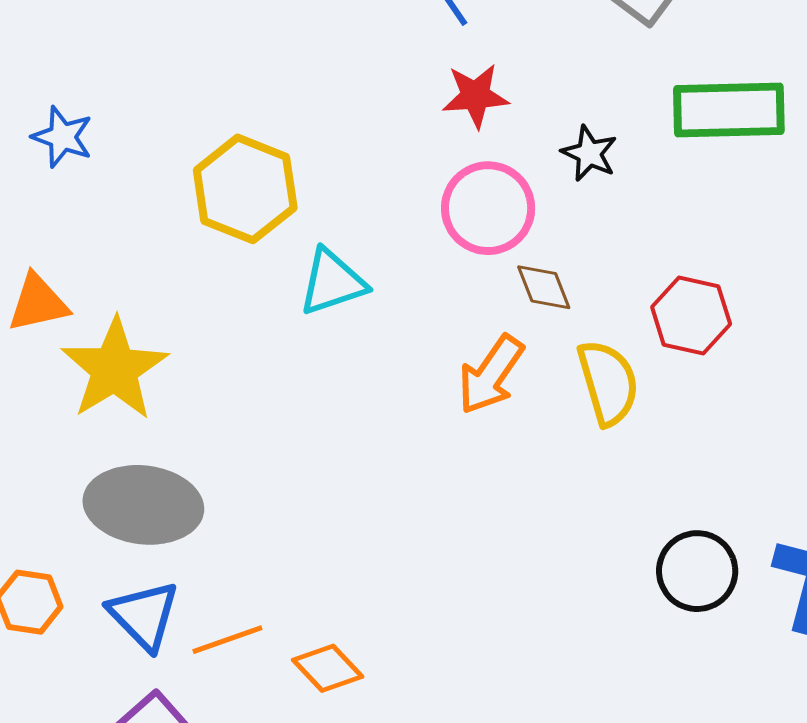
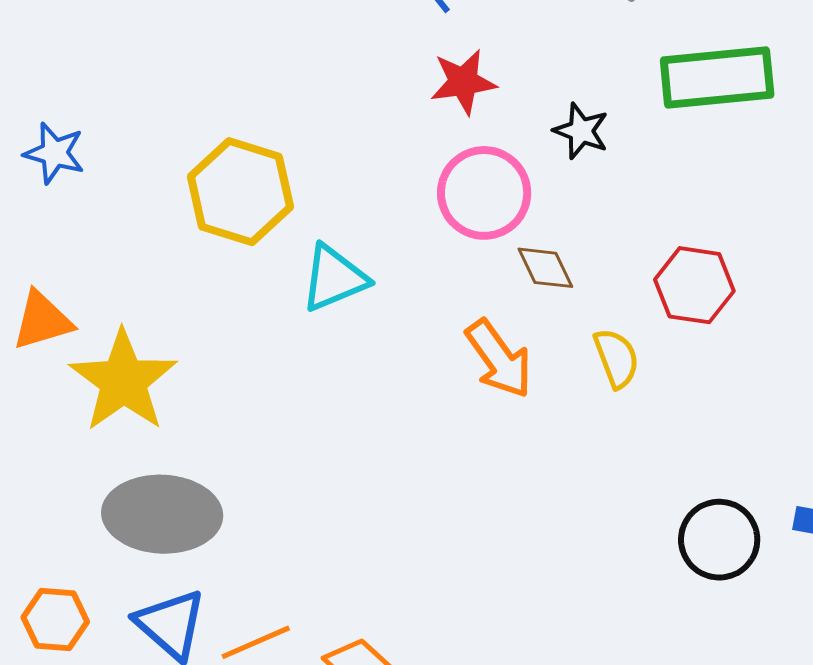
orange arrow: (491, 375) -> (499, 359), turned -66
yellow semicircle: (608, 383) -> (616, 358), size x0.7

